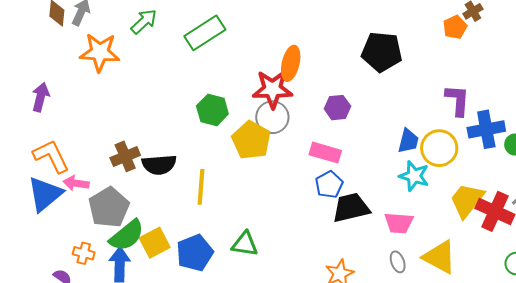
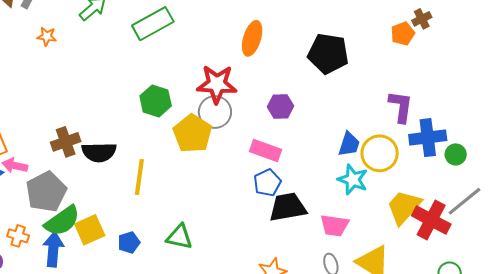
orange star: (100, 52) -> (47, 36), size x0.5
orange ellipse: (291, 63) -> (252, 38), moved
blue pentagon: (195, 253) -> (129, 242), size x0.6

